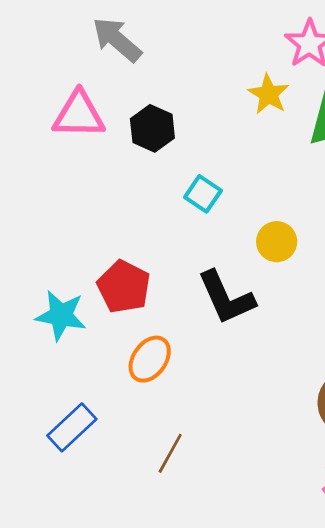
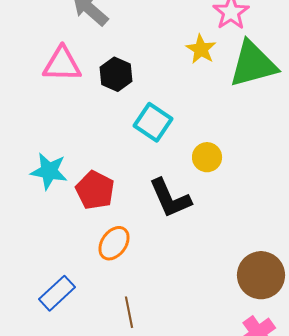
cyan square: (203, 194) -> (153, 122), size x1.4
cyan star: (61, 315) -> (49, 171), moved
brown line: (170, 453) -> (129, 312), turned -40

